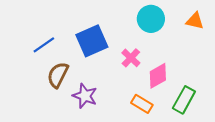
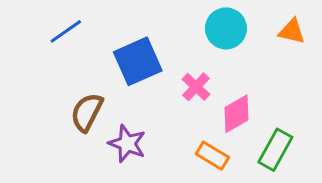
blue line: (44, 45) -> (66, 31), moved

